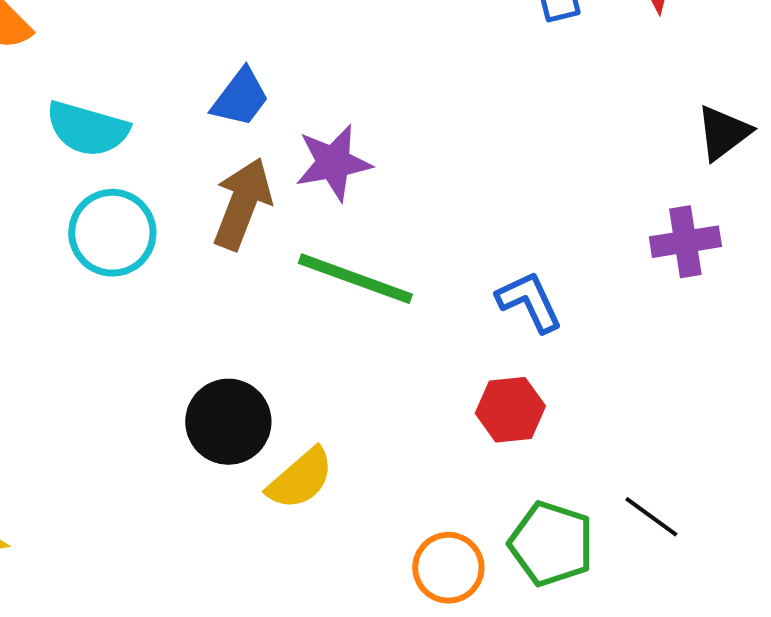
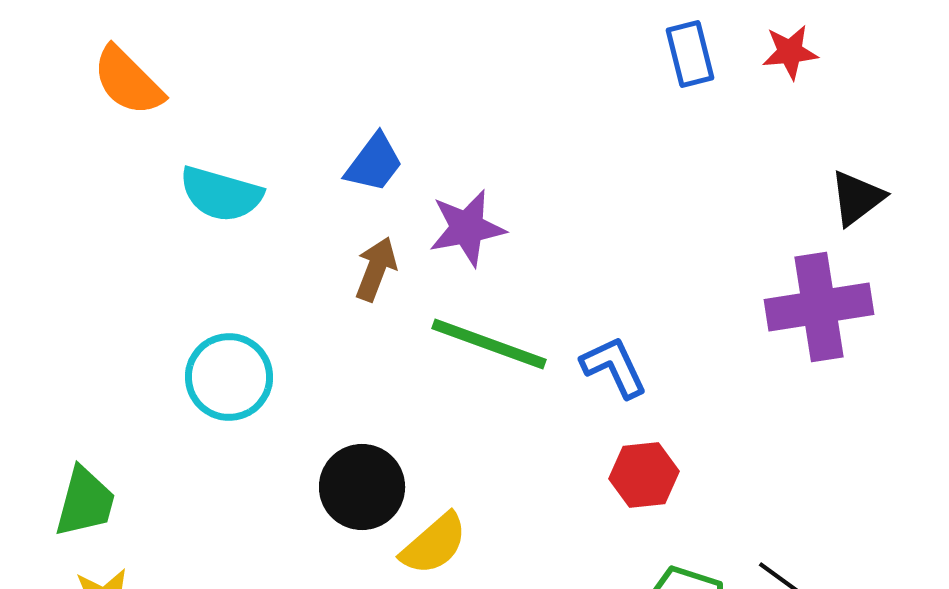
brown arrow: (242, 204) -> (376, 269), size x0.7
cyan circle: (112, 233) -> (229, 377), moved
purple cross: (685, 242) -> (819, 307), size x1.5
blue L-shape: (529, 302) -> (614, 367), moved

